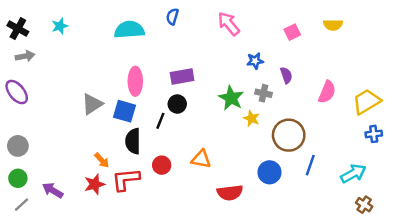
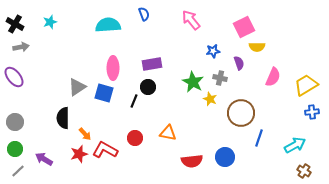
blue semicircle: (172, 17) -> (144, 14), turned 144
yellow semicircle: (333, 25) -> (257, 47), moved
pink square: (292, 32) -> (244, 27), size x1.5
black semicircle: (133, 141) -> (63, 118), moved
blue circle: (269, 172) -> (225, 157), moved
red L-shape: (126, 179) -> (105, 150), turned 35

